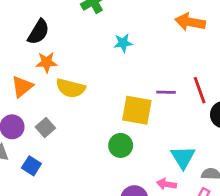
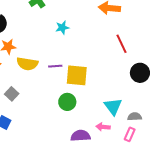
red line: (200, 90) -> (122, 44), moved
purple line: (166, 92) -> (55, 66), moved

